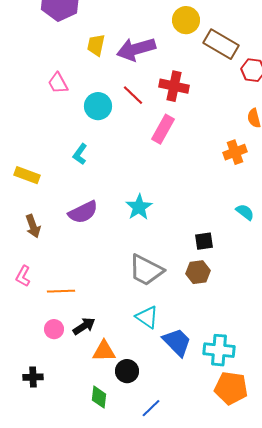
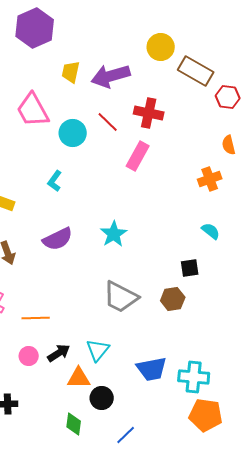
pink trapezoid: (58, 83) -> (33, 110), size x1.6
cyan semicircle: (245, 212) -> (211, 231), moved
black square: (204, 241) -> (190, 268), moved
cyan triangle: (147, 317) -> (98, 350), moved, turned 35
blue trapezoid: (177, 342) -> (152, 369), turned 124

